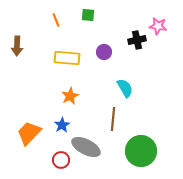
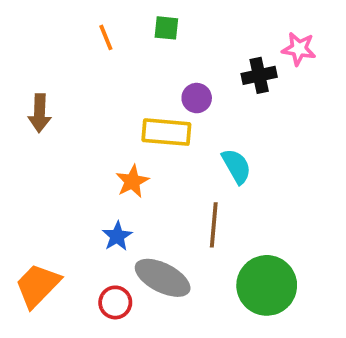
brown arrow: (17, 46) -> (40, 113), moved
yellow rectangle: (67, 58) -> (166, 132), moved
orange trapezoid: (29, 133) -> (38, 285), moved

